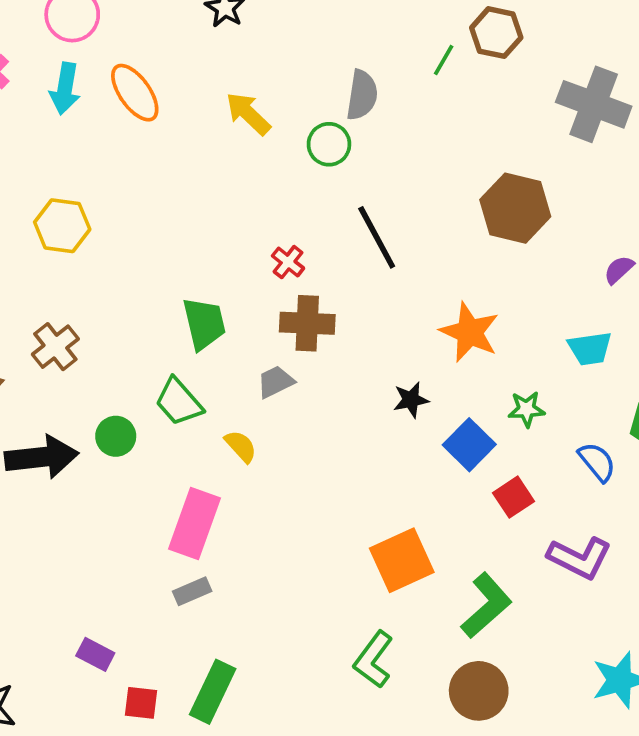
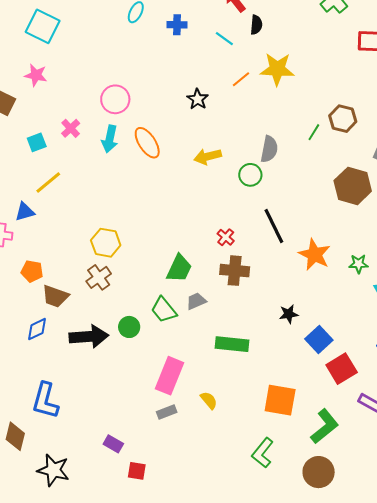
yellow arrow: (248, 114) -> (208, 157), turned -60
brown hexagon: (515, 208) -> (353, 186), moved
yellow hexagon: (62, 226) -> (106, 243), moved
green trapezoid: (204, 324) -> (179, 268), turned 36
orange star: (470, 332) -> (315, 255), moved
gray trapezoid: (275, 382) -> (196, 301), moved
green star: (526, 409) -> (359, 264), moved
yellow semicircle: (241, 446) -> (209, 400), moved
red square: (514, 497) -> (342, 369), size x1.4
orange square: (402, 560) -> (280, 400), turned 32
green rectangle: (213, 692) -> (232, 344), moved, turned 68

